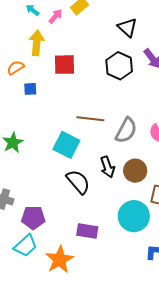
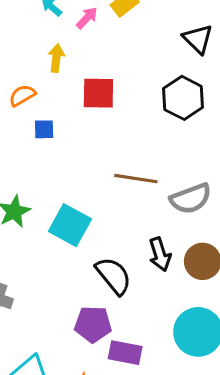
yellow arrow: (37, 43) -> (56, 58), size x0.7
gray semicircle: (126, 130) -> (191, 199), turned 40
cyan square: (66, 145) -> (70, 225), moved
purple pentagon: (33, 218) -> (93, 324), moved

